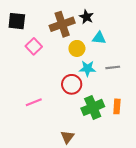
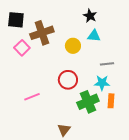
black star: (86, 17) -> (90, 16), moved
brown cross: (62, 24) -> (42, 33), moved
pink square: (34, 46) -> (22, 48), moved
cyan star: (87, 68) -> (102, 83), moved

